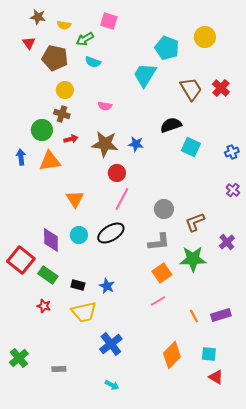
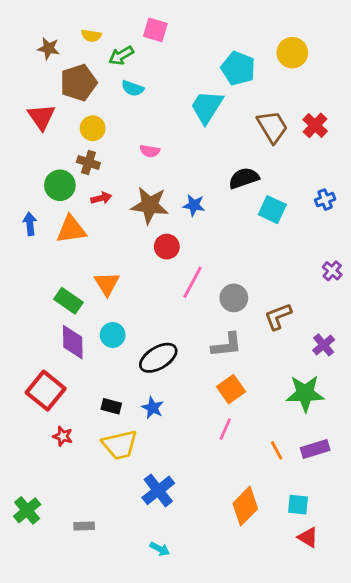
brown star: (38, 17) -> (48, 48), moved
red triangle: (29, 43) -> (41, 117), moved, size x1.5
brown pentagon: (55, 58) -> (78, 83), turned -30
blue cross: (232, 152) -> (325, 200), moved
pink line: (122, 199) -> (192, 282), moved
black ellipse: (111, 233) -> (158, 358), moved
green star: (193, 259) -> (305, 393), moved
red square: (21, 260) -> (46, 391), moved
green rectangle: (48, 275) -> (68, 301), moved
pink line: (158, 301) -> (225, 429), turned -35

